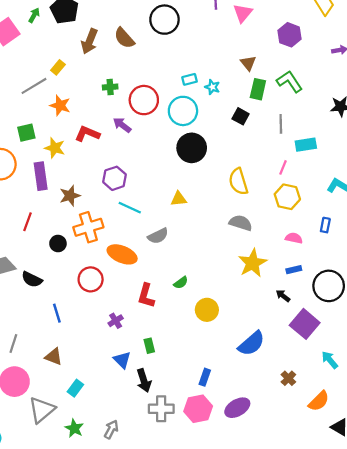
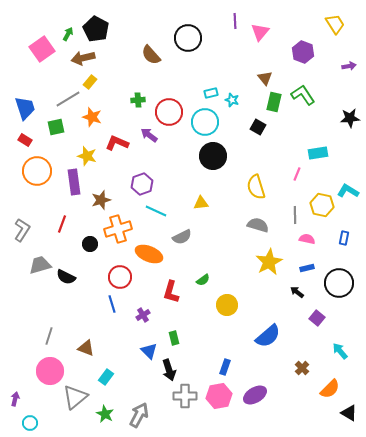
brown arrow: (89, 41) -> (83, 58), moved, turned 55
gray line: (281, 124) -> (295, 215), moved
green square: (26, 133) -> (56, 127), moved
yellow hexagon: (287, 197) -> (322, 205), moved
blue rectangle: (325, 225) -> (344, 238), moved
blue line: (57, 313) -> (112, 304), moved
purple square: (305, 324) -> (317, 318), size x0.6
gray arrow: (111, 429) -> (139, 415), size x1.4

